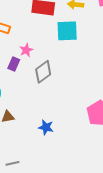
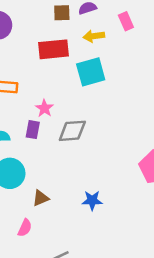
gray diamond: (43, 72) -> (72, 131), turned 45

